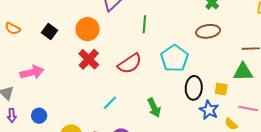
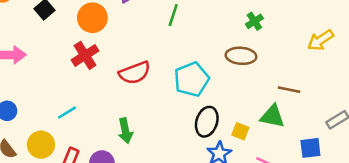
green line: (144, 24) -> (173, 15), moved
cyan line: (110, 103) -> (67, 113), moved
green arrow: (154, 108) -> (125, 131), moved

